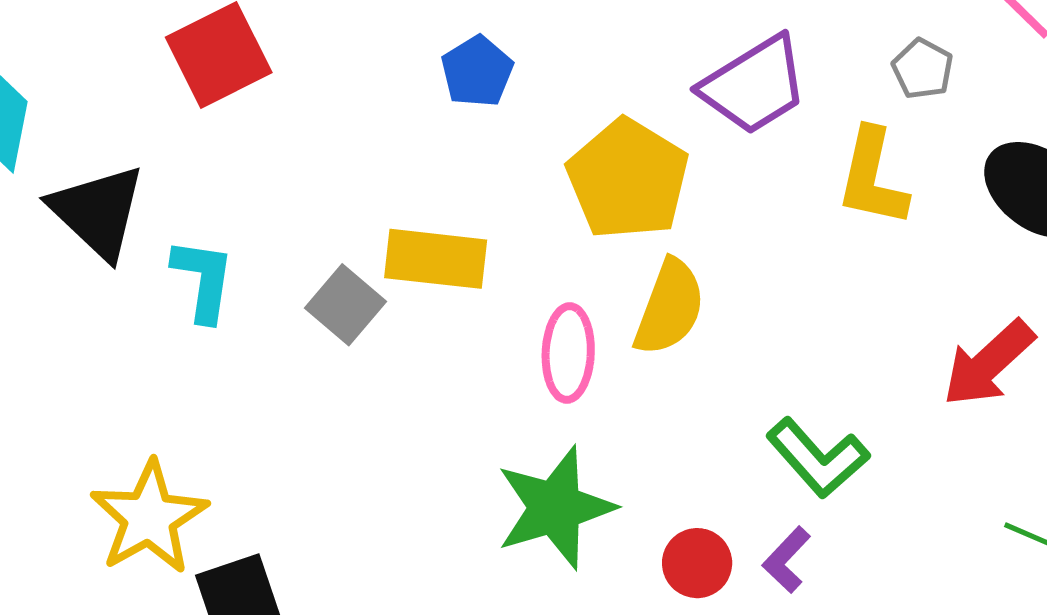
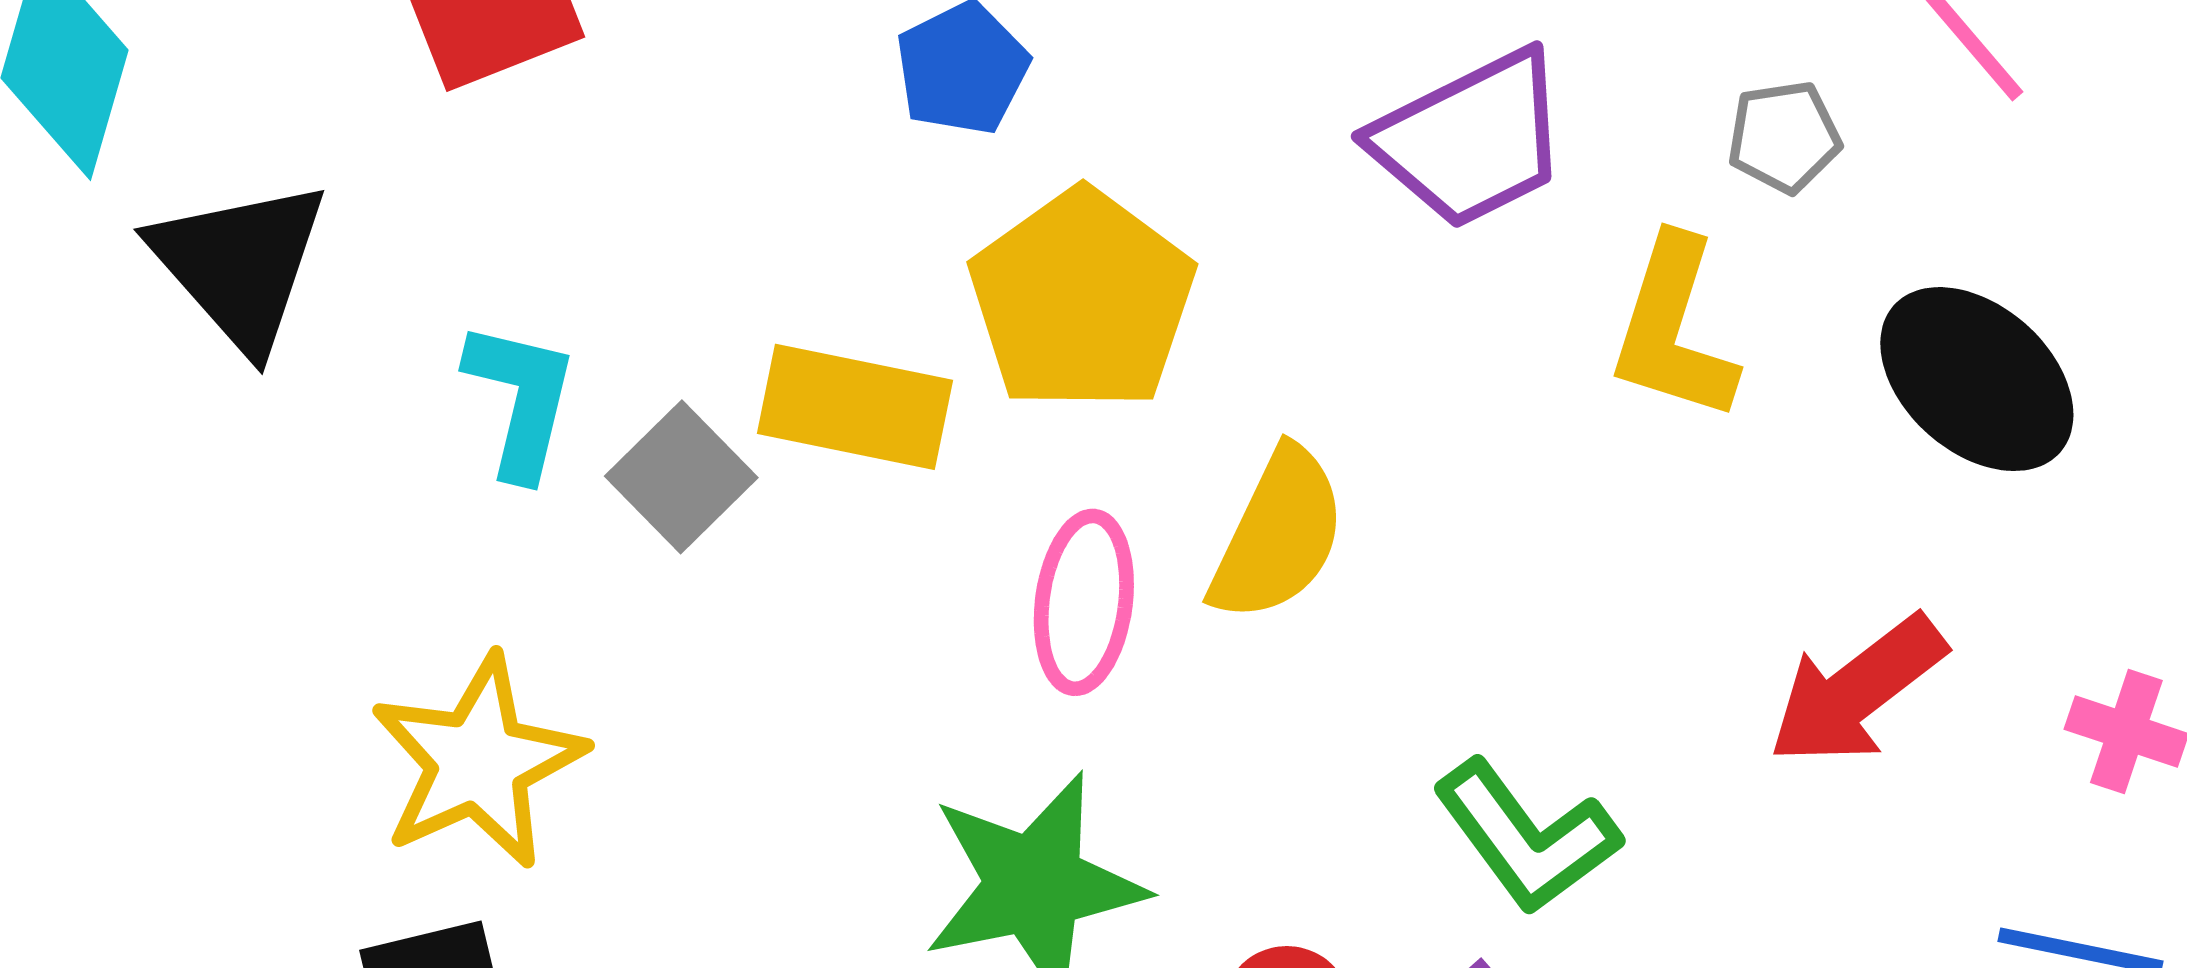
gray pentagon: (923, 69) -> (1784, 137), turned 30
yellow pentagon: (628, 179) -> (1082, 300), moved
cyan L-shape: (203, 280) -> (521, 399), moved
yellow star: (149, 518) -> (478, 762), moved

